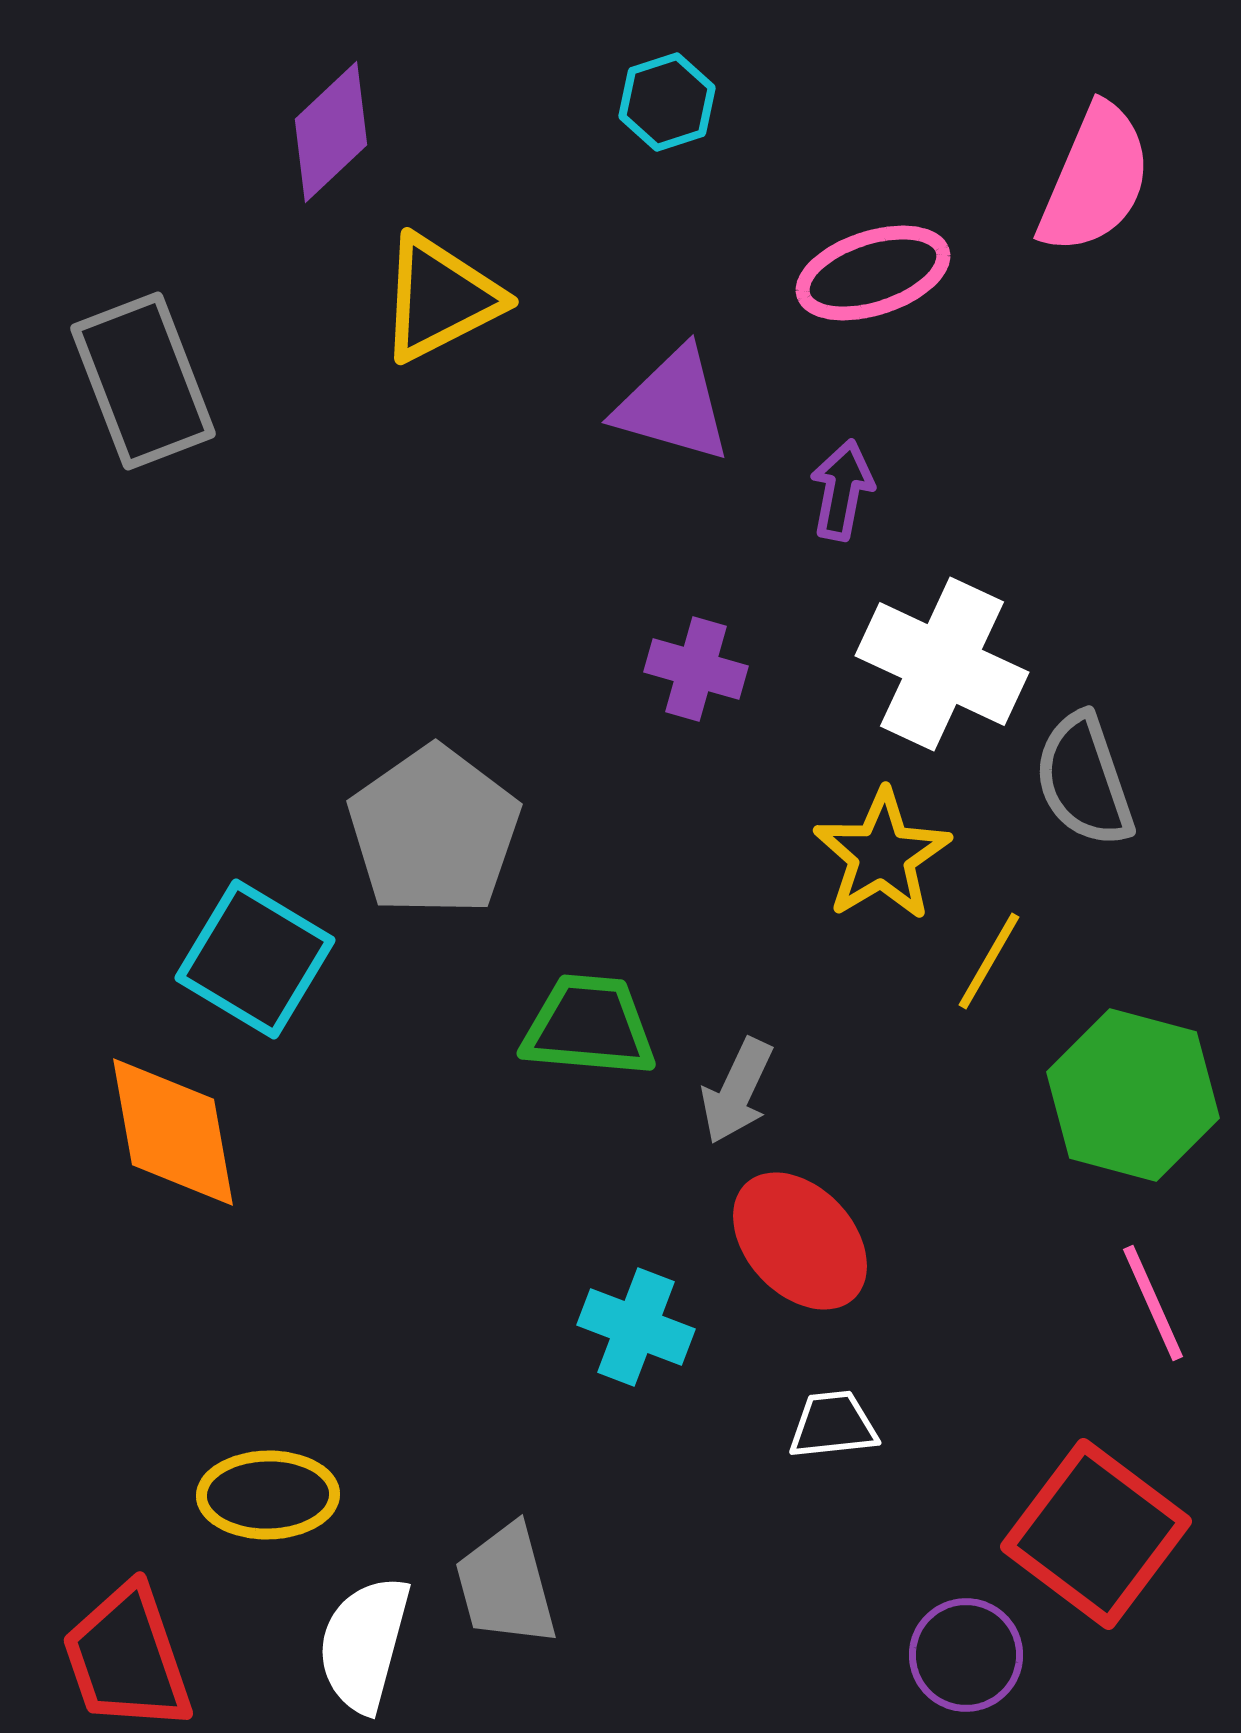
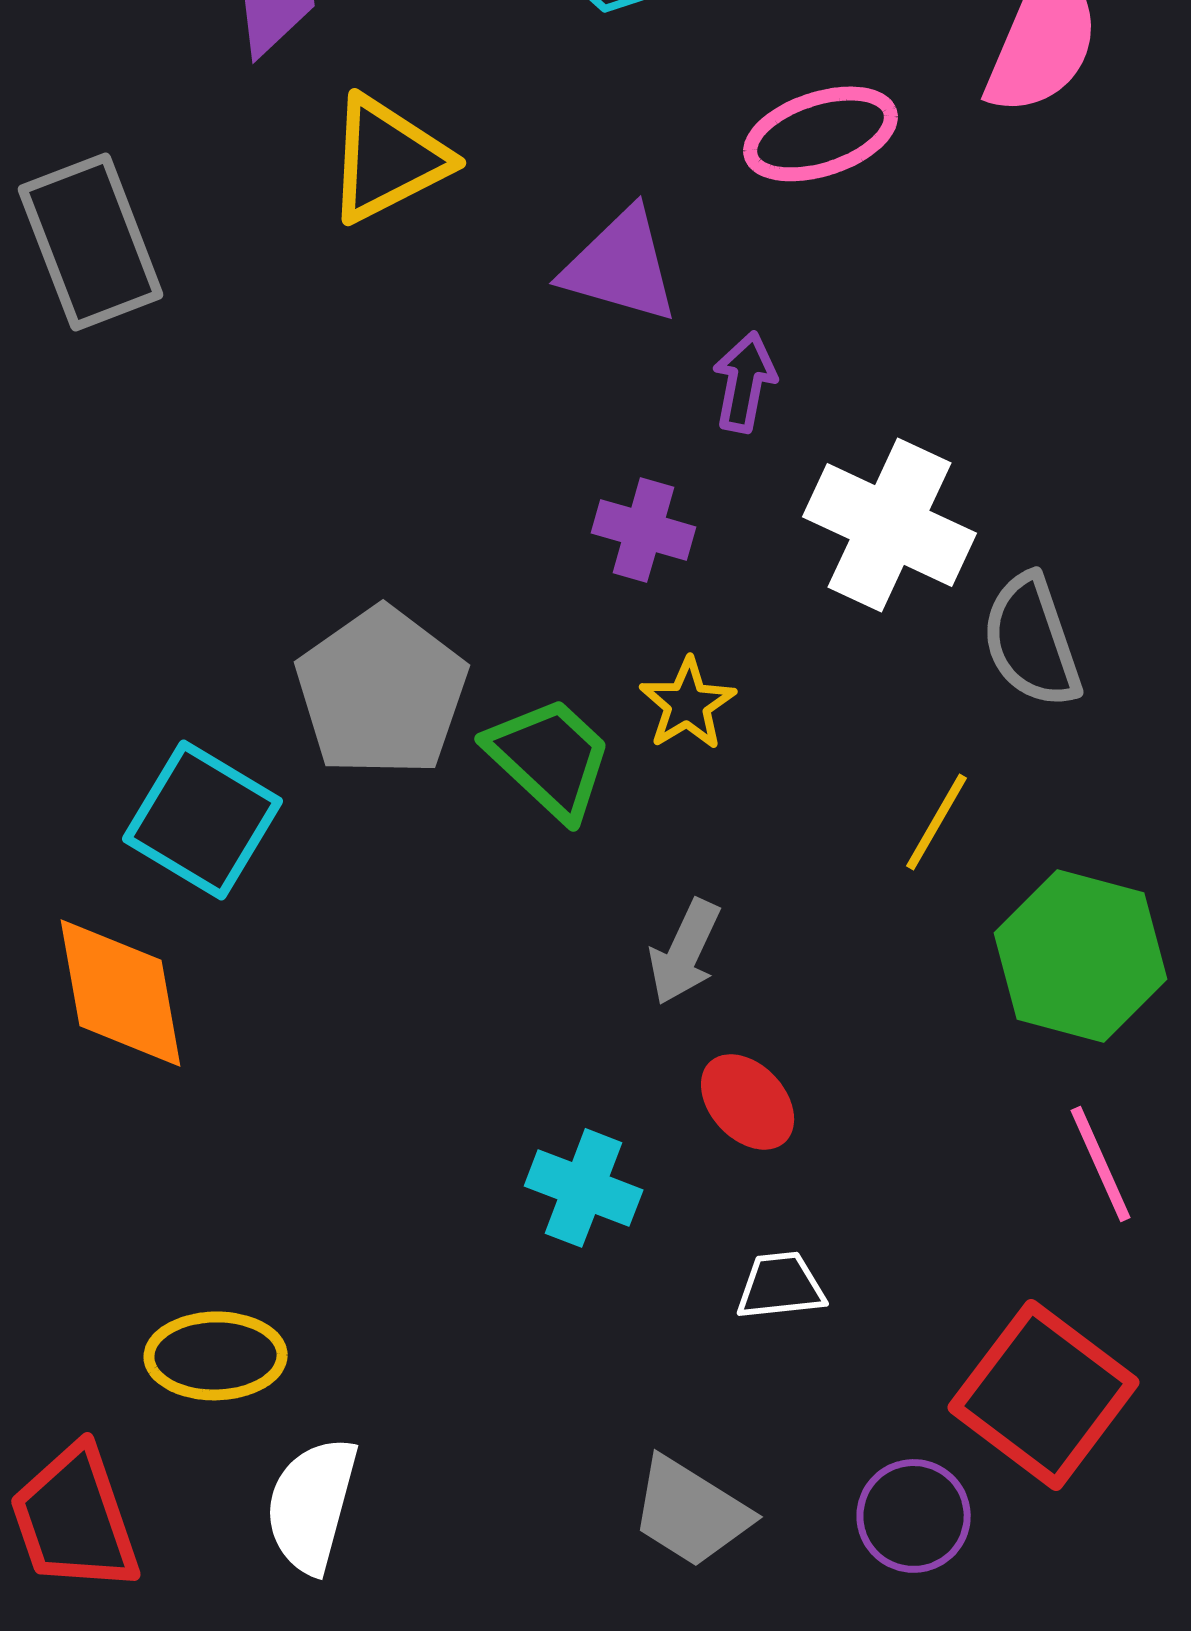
purple arrow: (842, 490) -> (745, 382), moved
yellow star: (882, 855) -> (688, 704), moved, size x0.7
green trapezoid: (589, 1026) -> (550, 758), moved, turned 38
red ellipse: (800, 1241) -> (748, 1102), size x0.7
gray trapezoid: (506, 1585) -> (691, 1512), moved, turned -43

